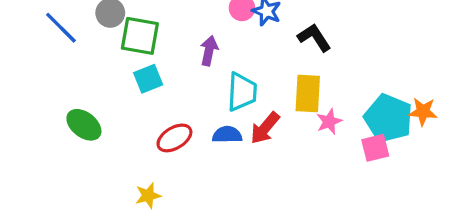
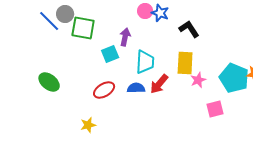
blue line: (61, 28) -> (49, 21), moved
cyan square: (148, 79) -> (110, 54), moved
pink square: (375, 148) -> (215, 109), moved

